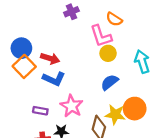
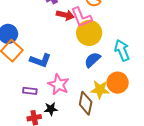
yellow circle: (108, 53) -> (89, 33), size x1.6
red arrow: (50, 58) -> (65, 15), moved
cyan arrow: (142, 62) -> (122, 50), moved

